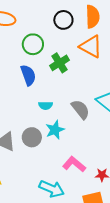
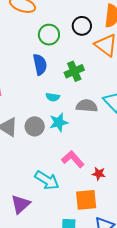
black circle: (63, 20) -> (82, 26), moved
green cross: (59, 63) -> (74, 71), moved
gray semicircle: (80, 109) -> (87, 106), turned -55

